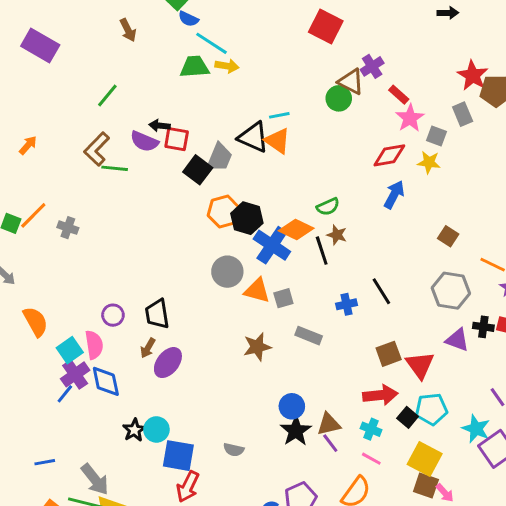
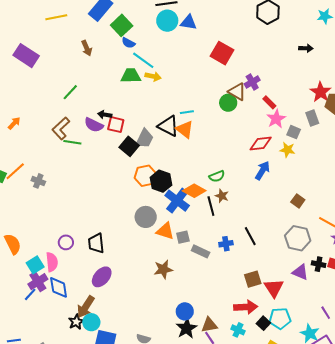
gray rectangle: (309, 336) -> (201, 251), moved
brown arrow: (148, 348) -> (86, 307), moved, size x1.6

